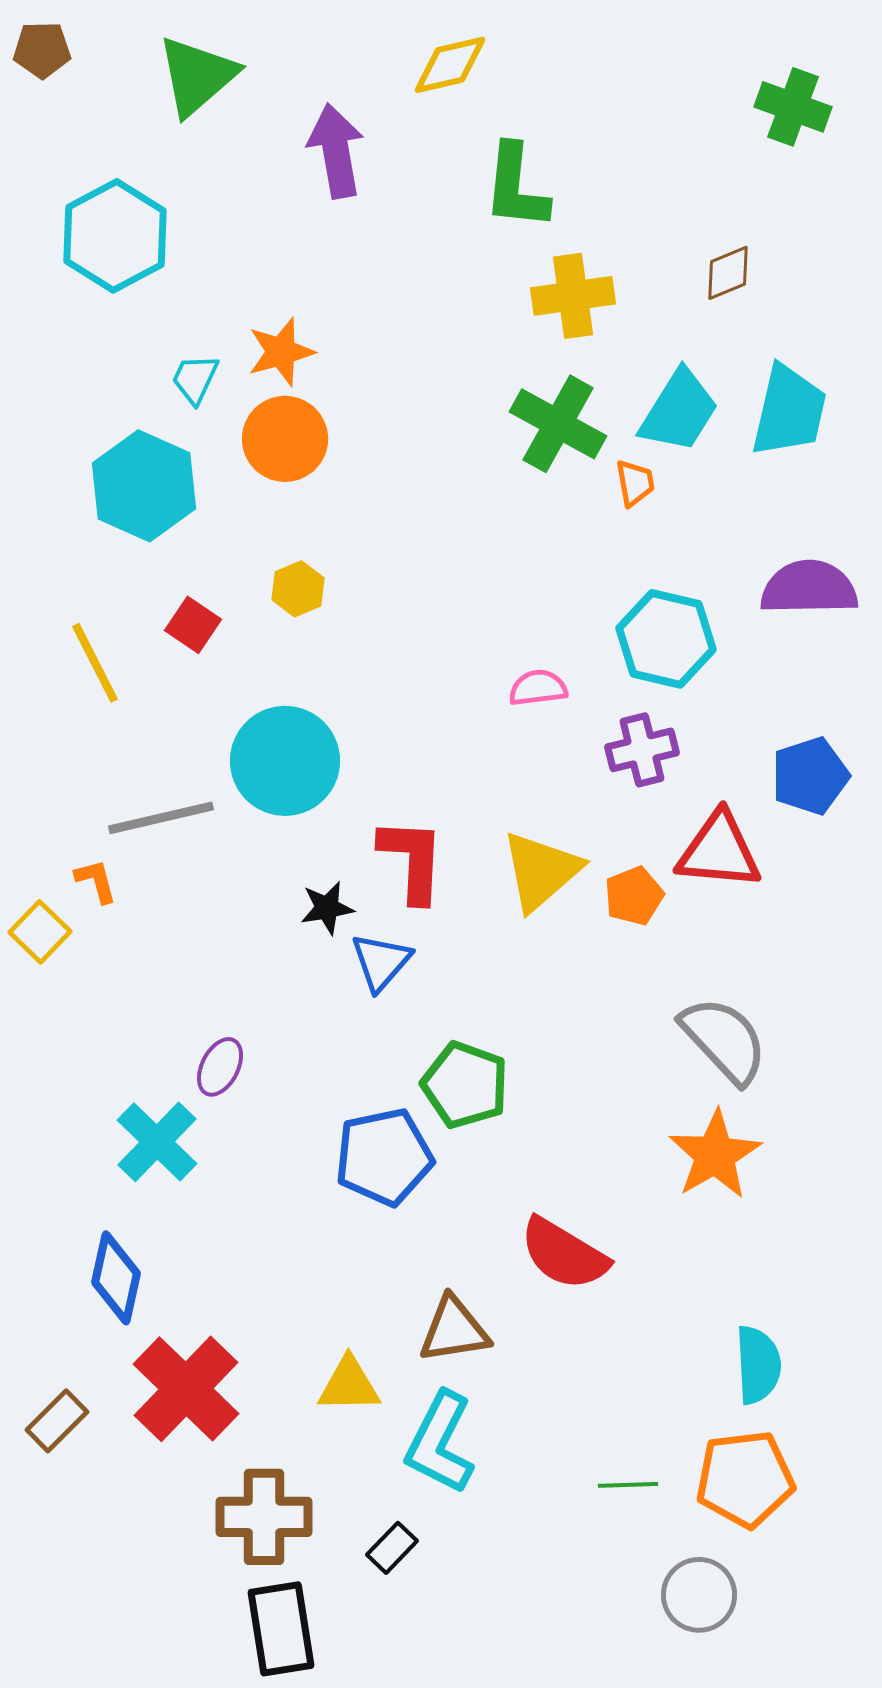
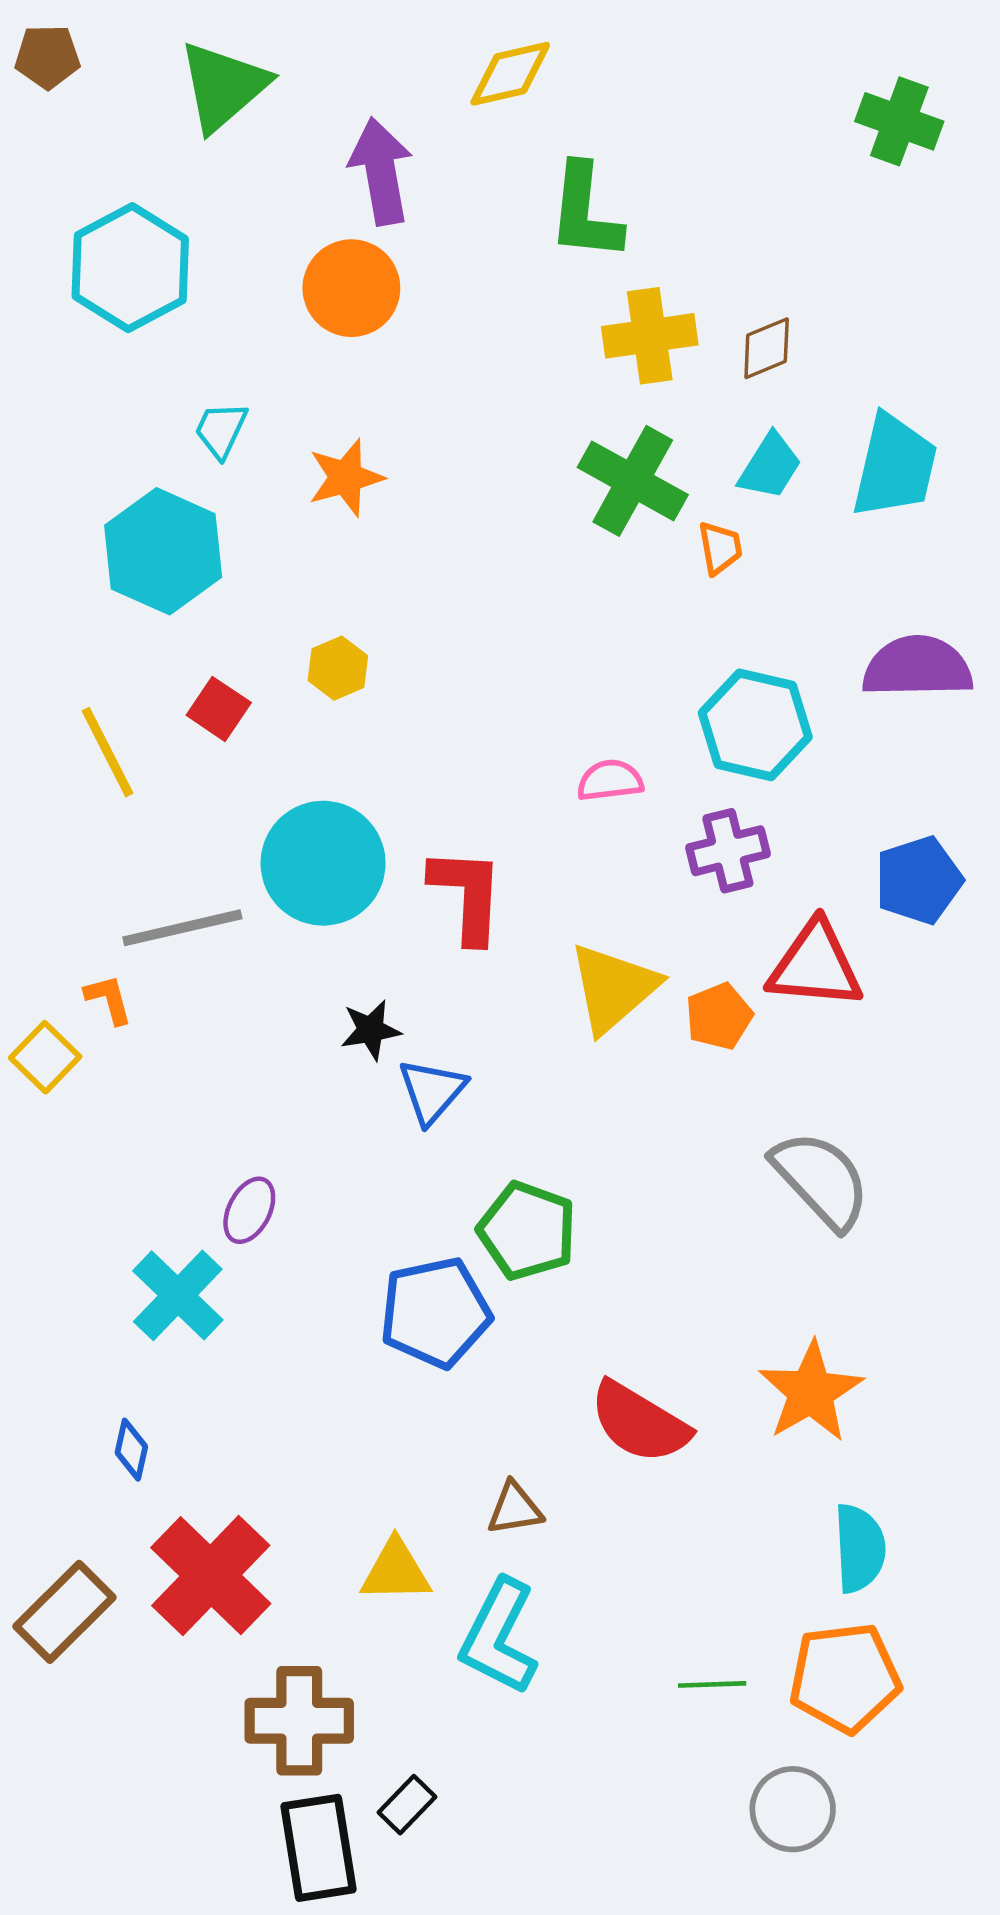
brown diamond: (728, 273) -> (767, 348), moved
orange star: (281, 352) -> (346, 478), moved
cyan trapezoid: (679, 411) -> (770, 466), size x0.7
orange circle: (285, 439) -> (351, 288), moved
red L-shape: (412, 860) -> (467, 895), moved
orange star: (715, 1155) -> (811, 1392), moved
blue diamond: (116, 1278) -> (131, 1450), size x0.6
brown triangle: (454, 1330) -> (515, 1509), size x0.7
brown rectangle: (57, 1421) -> (64, 1612), size x1.4
black rectangle: (392, 1548) -> (407, 1805), moved

